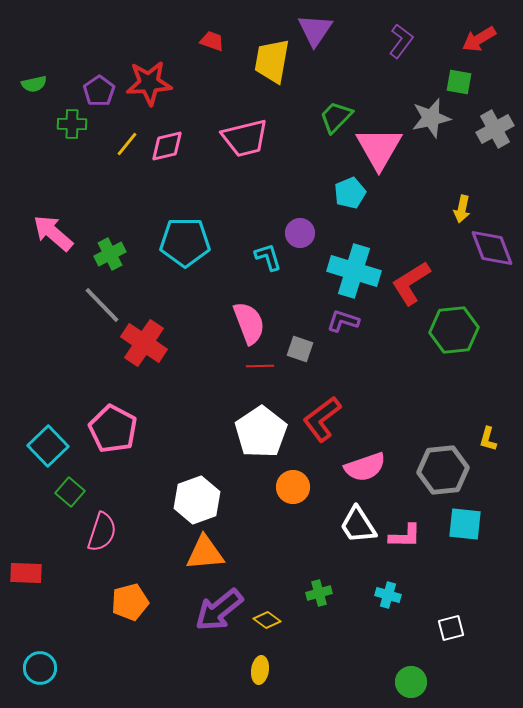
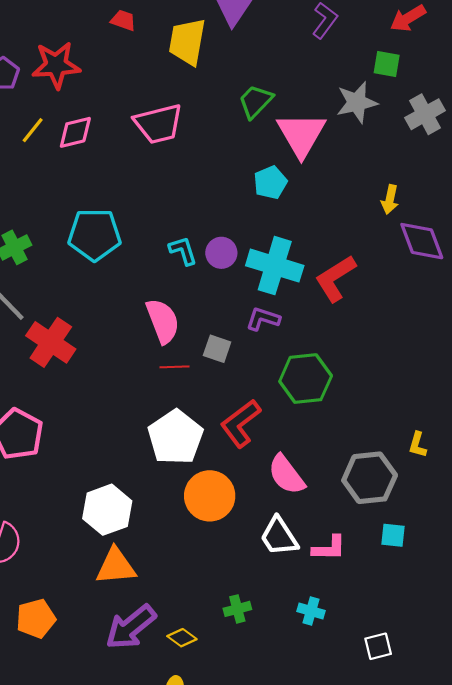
purple circle: (300, 233) -> (221, 253), moved
green hexagon: (454, 330) -> (306, 379), moved
pink semicircle: (365, 467) -> (286, 475), turned 72
orange circle: (293, 487) -> (210, 496), size x1.4
cyan square: (465, 524) -> (393, 535), size x0.7

